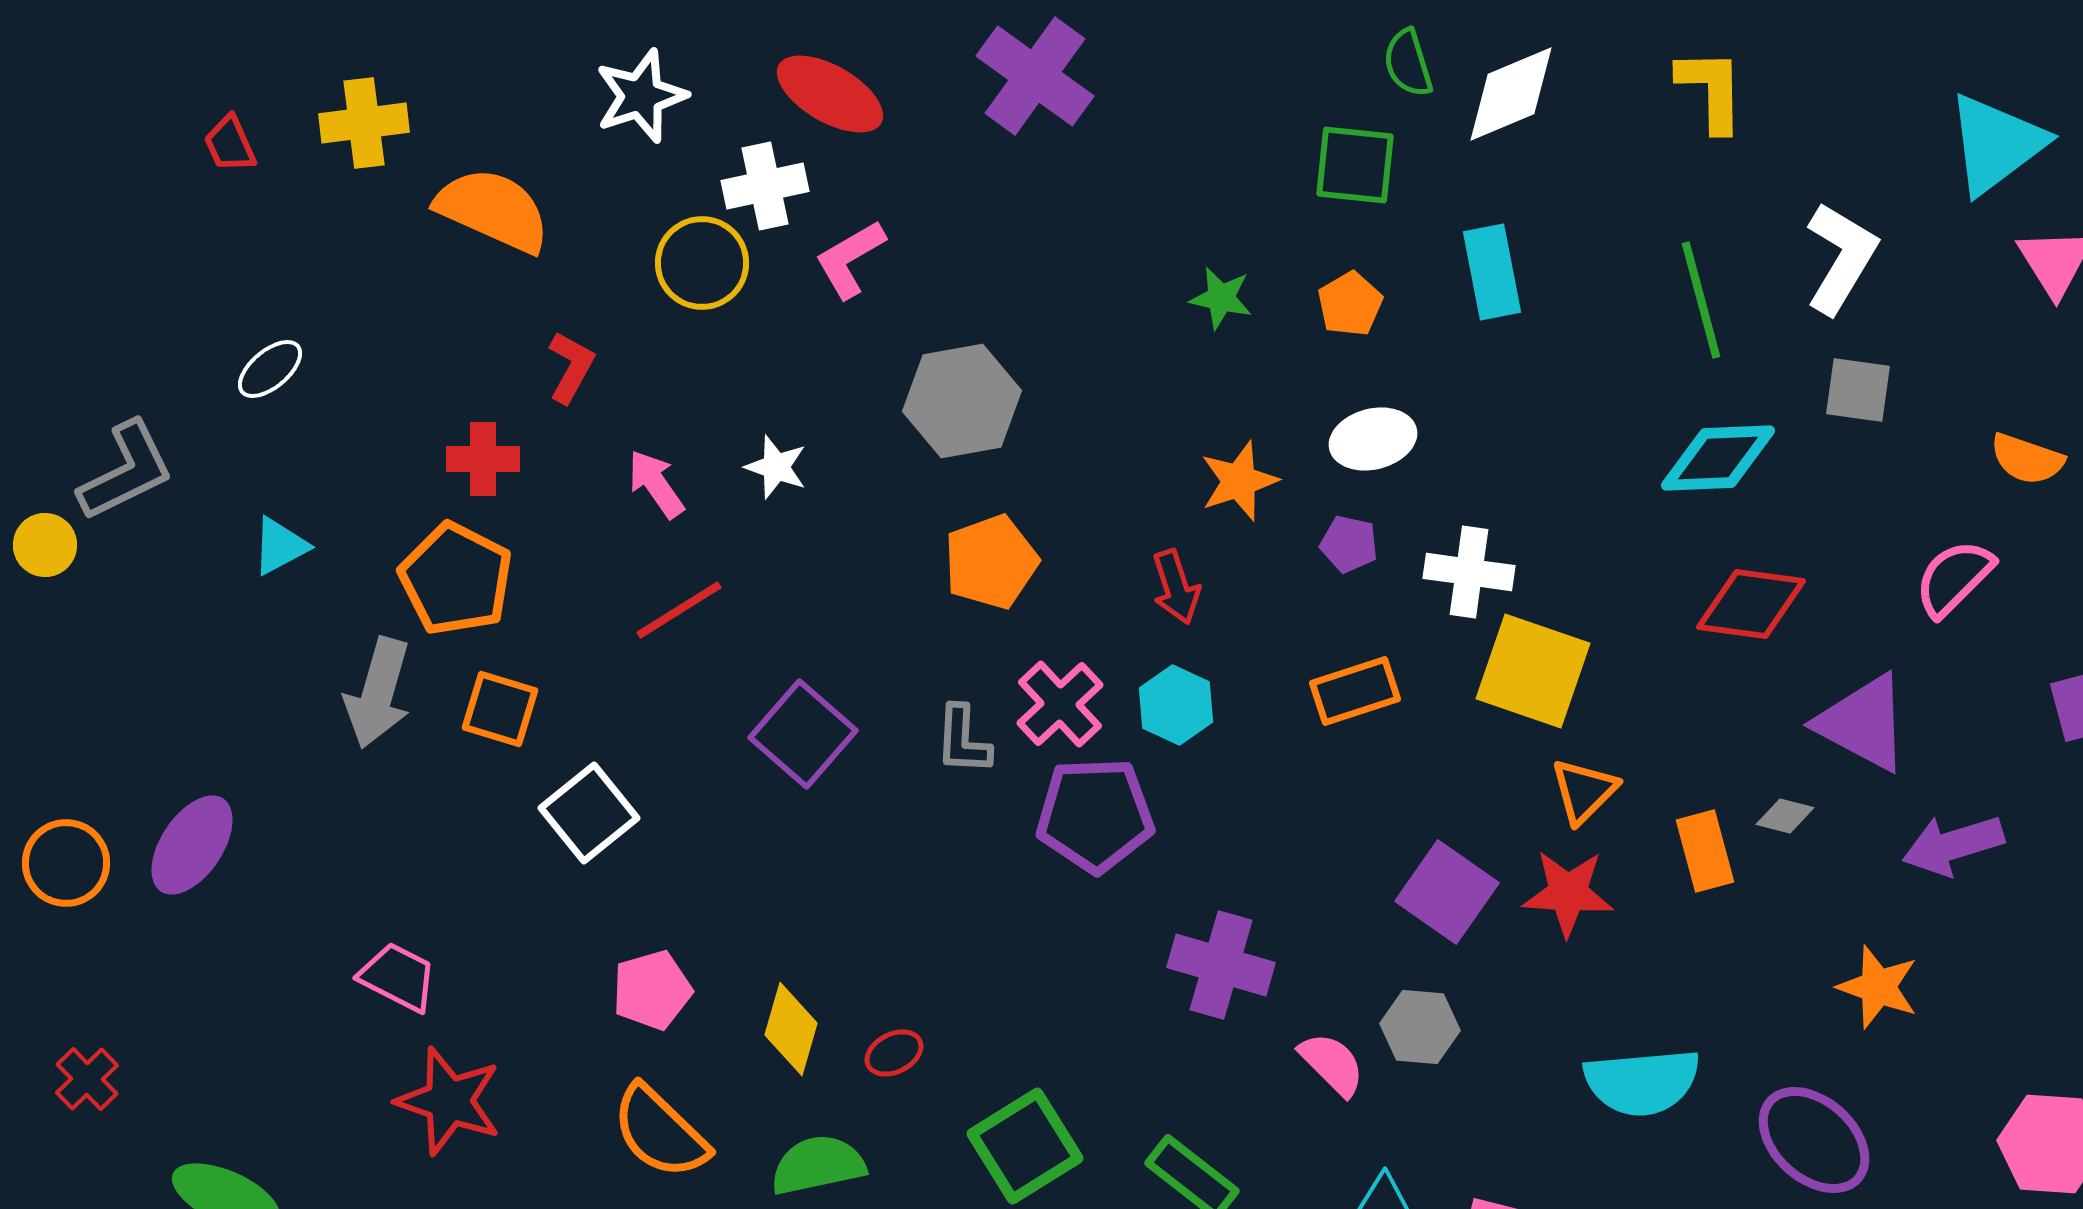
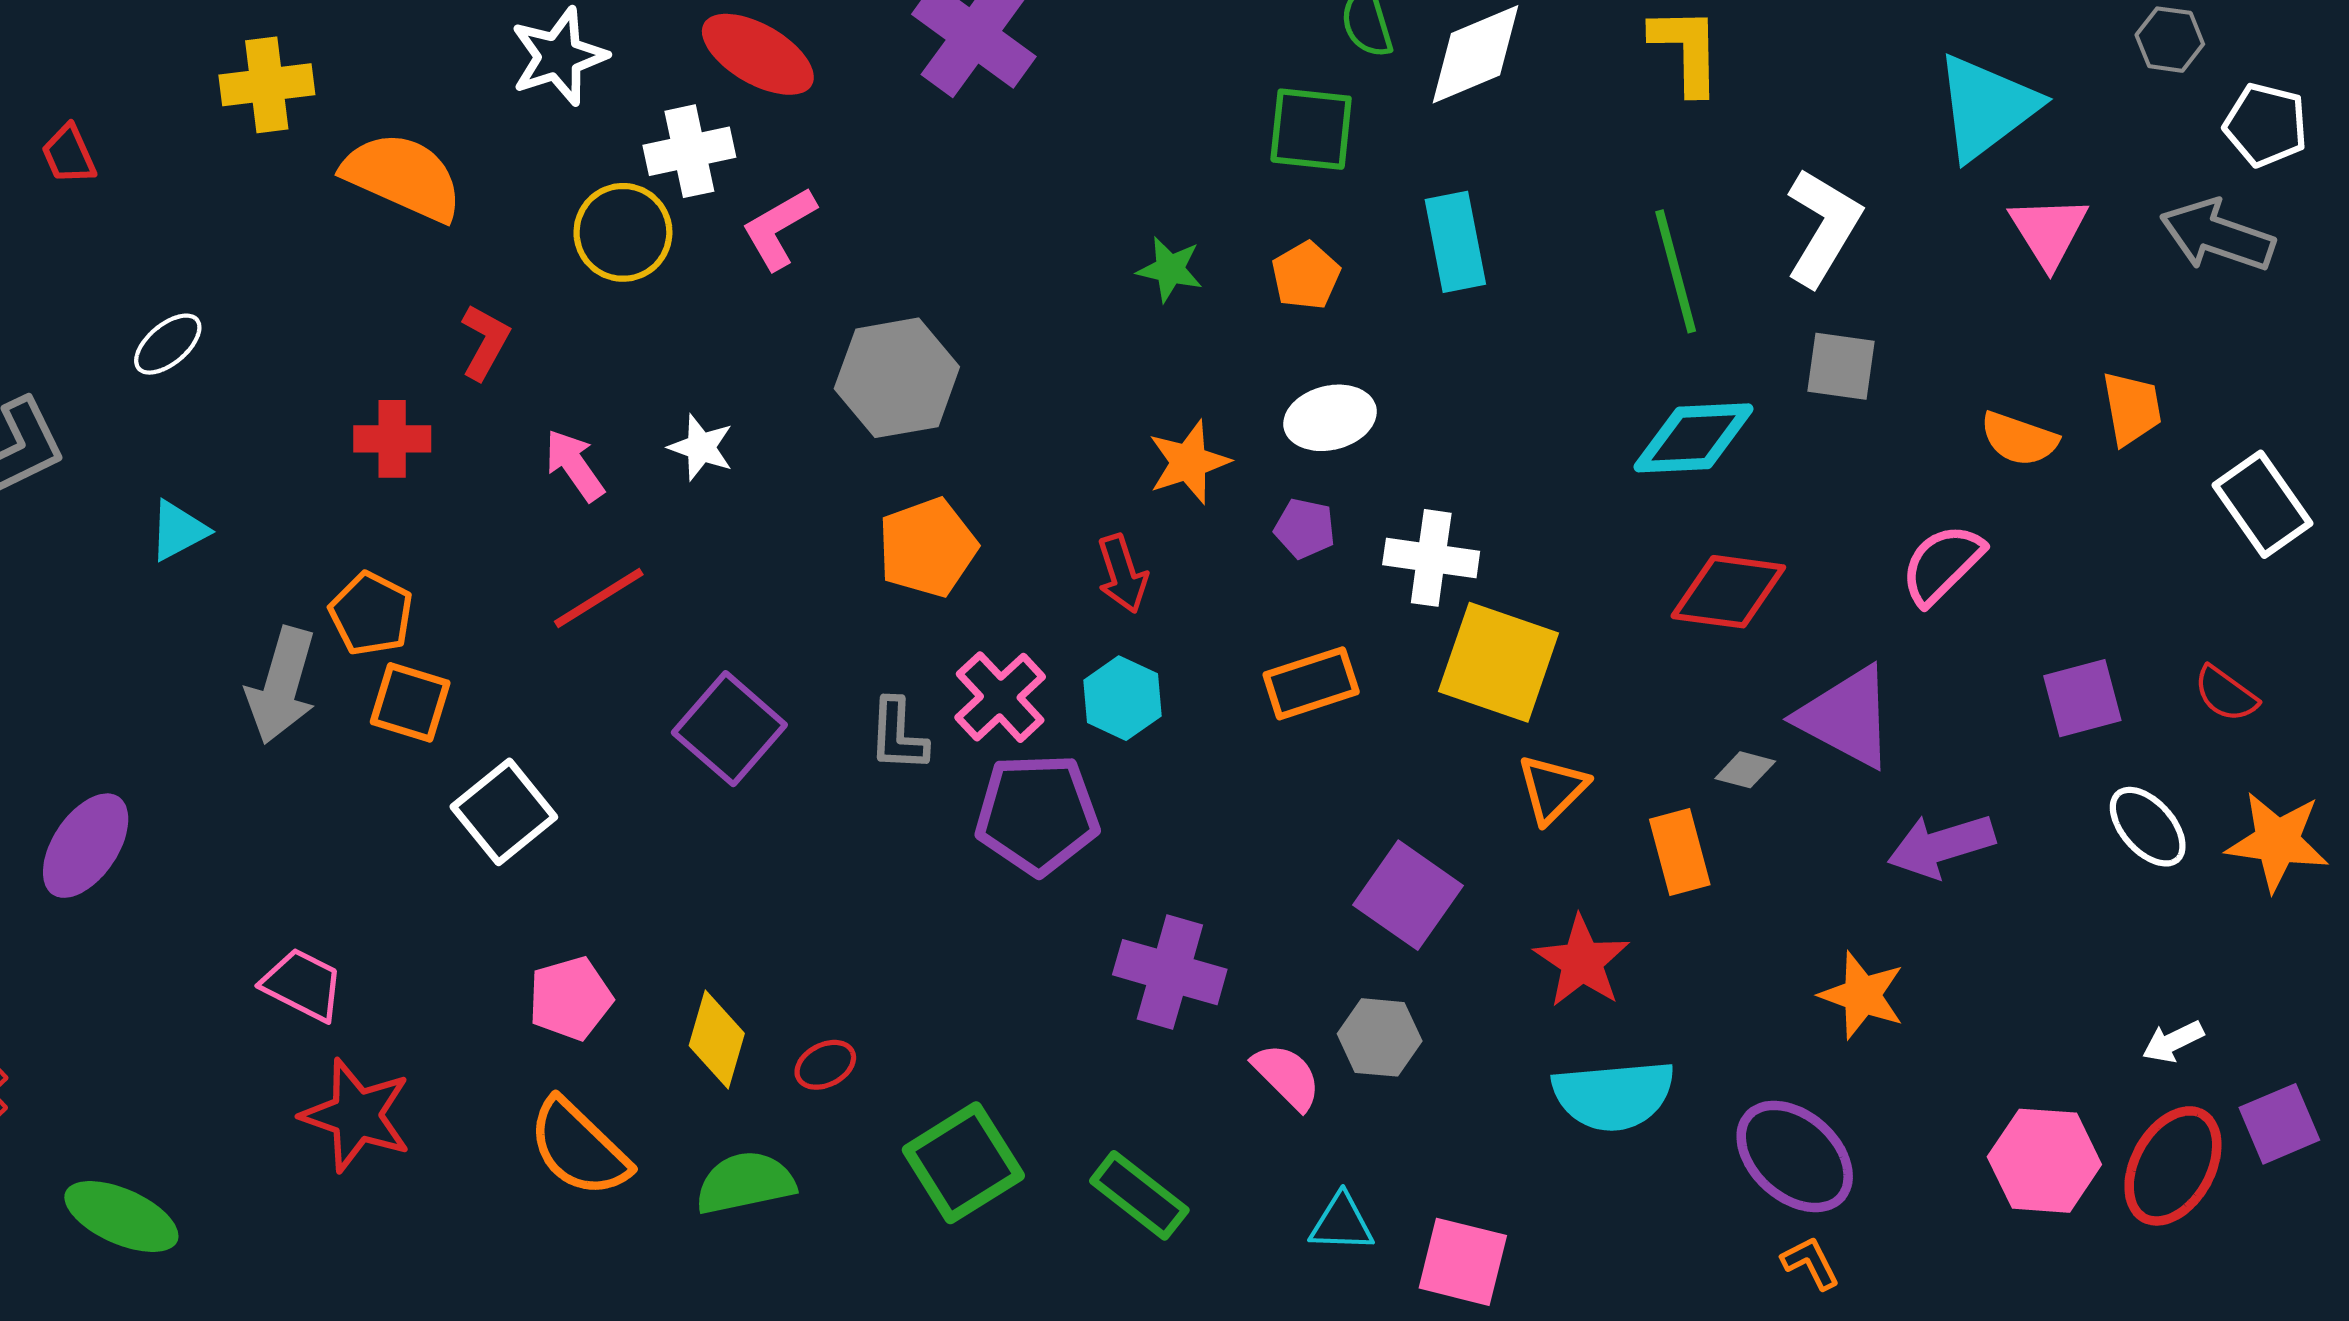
red trapezoid: (230, 144) -> (69, 154), moved
orange pentagon: (456, 579) -> (371, 614), moved, size x0.7
gray diamond: (1785, 816) -> (1745, 770), moved
red star: (1568, 893) -> (1582, 962), moved, turned 30

